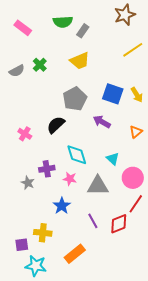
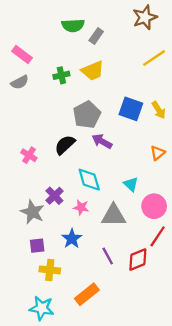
pink rectangle: (23, 28) -> (22, 54), moved
green cross: (40, 65) -> (61, 75), moved, turned 32
purple arrow: (102, 122) -> (102, 141), moved
purple cross: (47, 169) -> (54, 196), turned -35
gray star: (28, 183) -> (32, 212), size x1.5
purple square: (22, 245) -> (37, 246), moved

